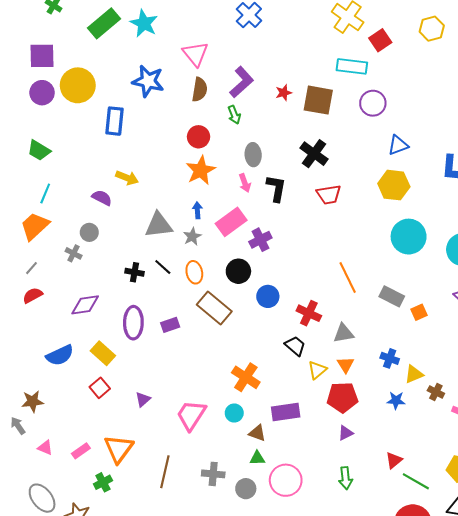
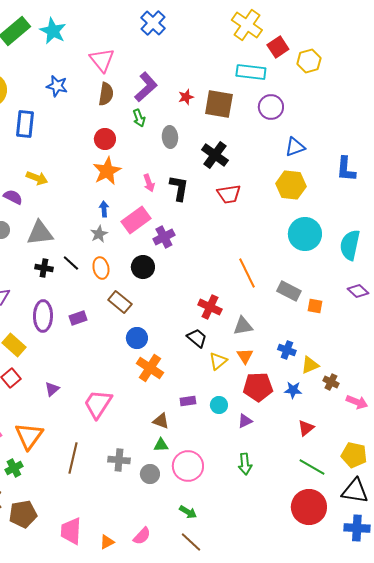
yellow hexagon: (432, 29) -> (309, 61), moved
blue star: (148, 81) -> (57, 86), size x0.7
gray ellipse: (253, 155) -> (170, 137), moved
gray triangle: (159, 225) -> (40, 233), moved
blue circle: (268, 296) -> (137, 338), moved
brown rectangle: (214, 308) -> (120, 302), size x0.7
orange square: (419, 312) -> (315, 306), turned 35
red pentagon: (342, 397) -> (258, 387), moved
purple rectangle: (286, 412) -> (188, 401), size x0.6
cyan circle: (234, 413) -> (219, 405), moved
red triangle: (394, 460) -> (306, 428), moved

